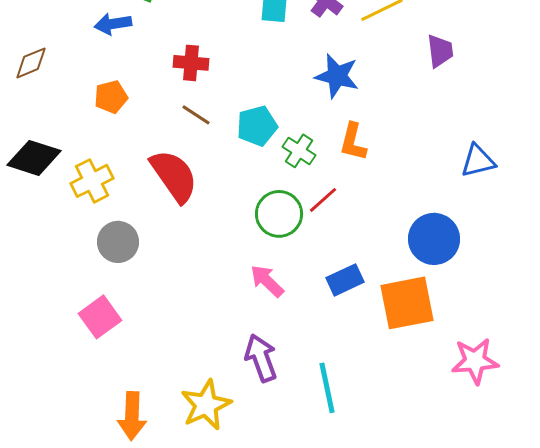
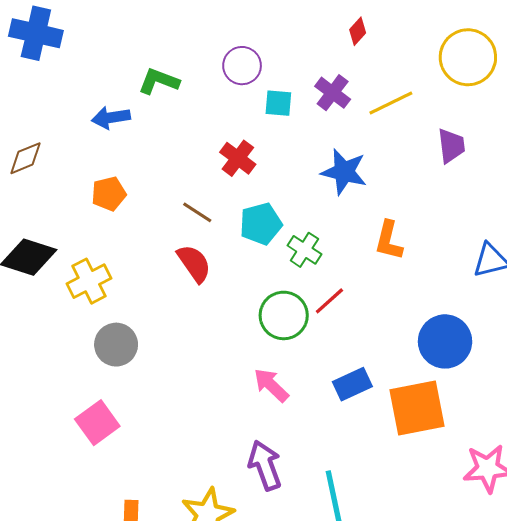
red cross: (191, 63) -> (238, 158), moved, turned 32
orange L-shape: (353, 142) -> (389, 240), moved
red semicircle: (174, 176) -> (194, 263), moved, size x0.7

